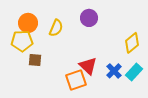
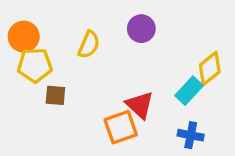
orange circle: (28, 23) -> (24, 37), moved
blue cross: (114, 71) -> (191, 135), moved, turned -35
cyan rectangle: (134, 72) -> (189, 91), moved

